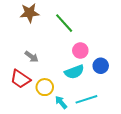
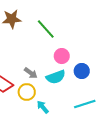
gray arrow: (32, 57) -> (31, 73), moved
cyan line: (86, 99) -> (85, 104), moved

